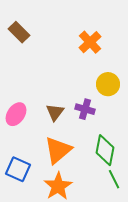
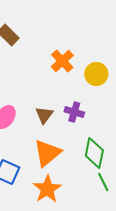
orange cross: (90, 42) -> (62, 61), moved
yellow circle: (108, 84) -> (96, 74), moved

